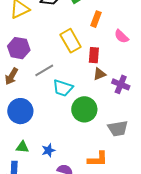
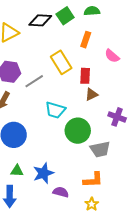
gray line: (44, 70) -> (34, 81), moved
purple cross: (121, 84) -> (117, 117), moved
gray trapezoid: (118, 129) -> (100, 149), moved
blue star: (48, 150) -> (43, 173), size x1.5

